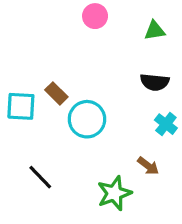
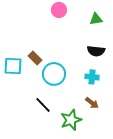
cyan cross: (166, 124) -> (92, 77), moved, turned -32
black line: (40, 177) -> (43, 105), moved

